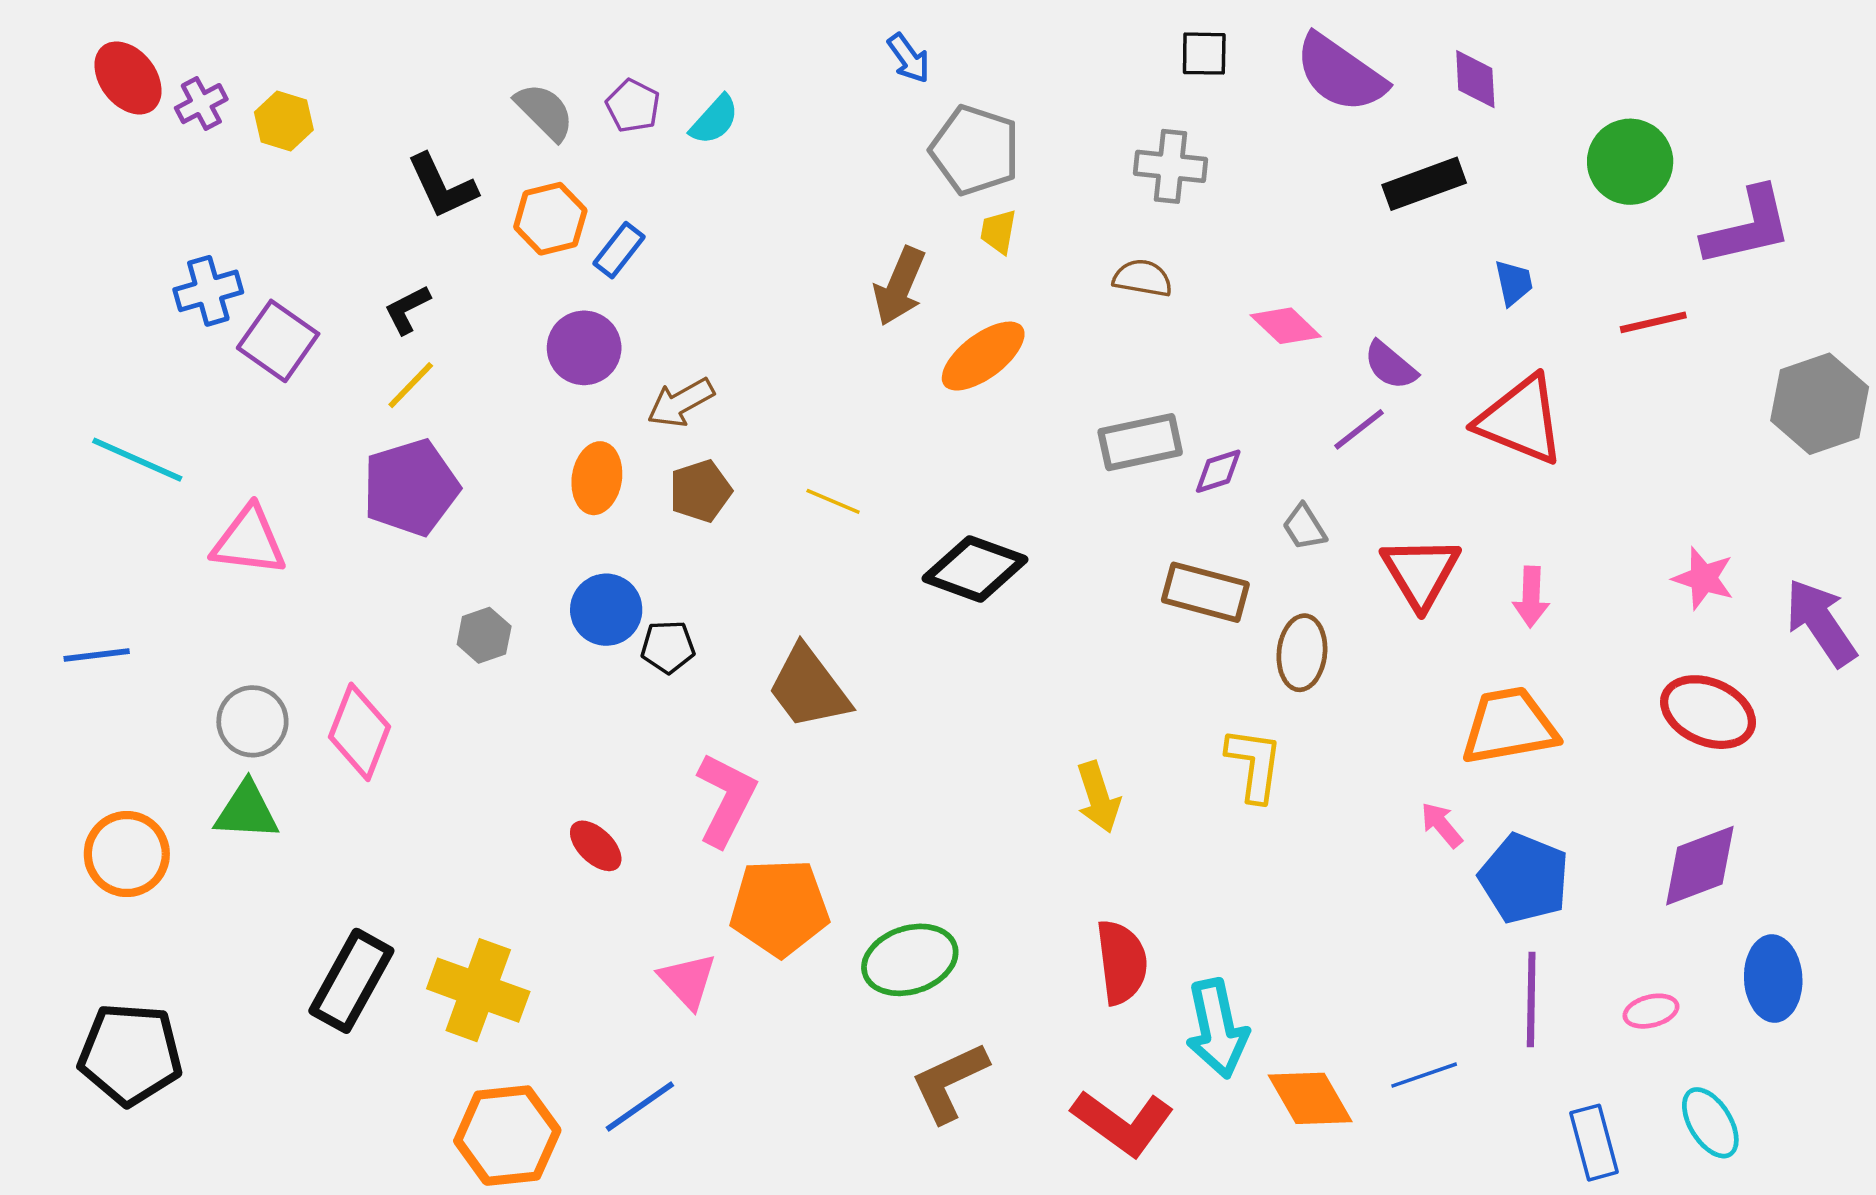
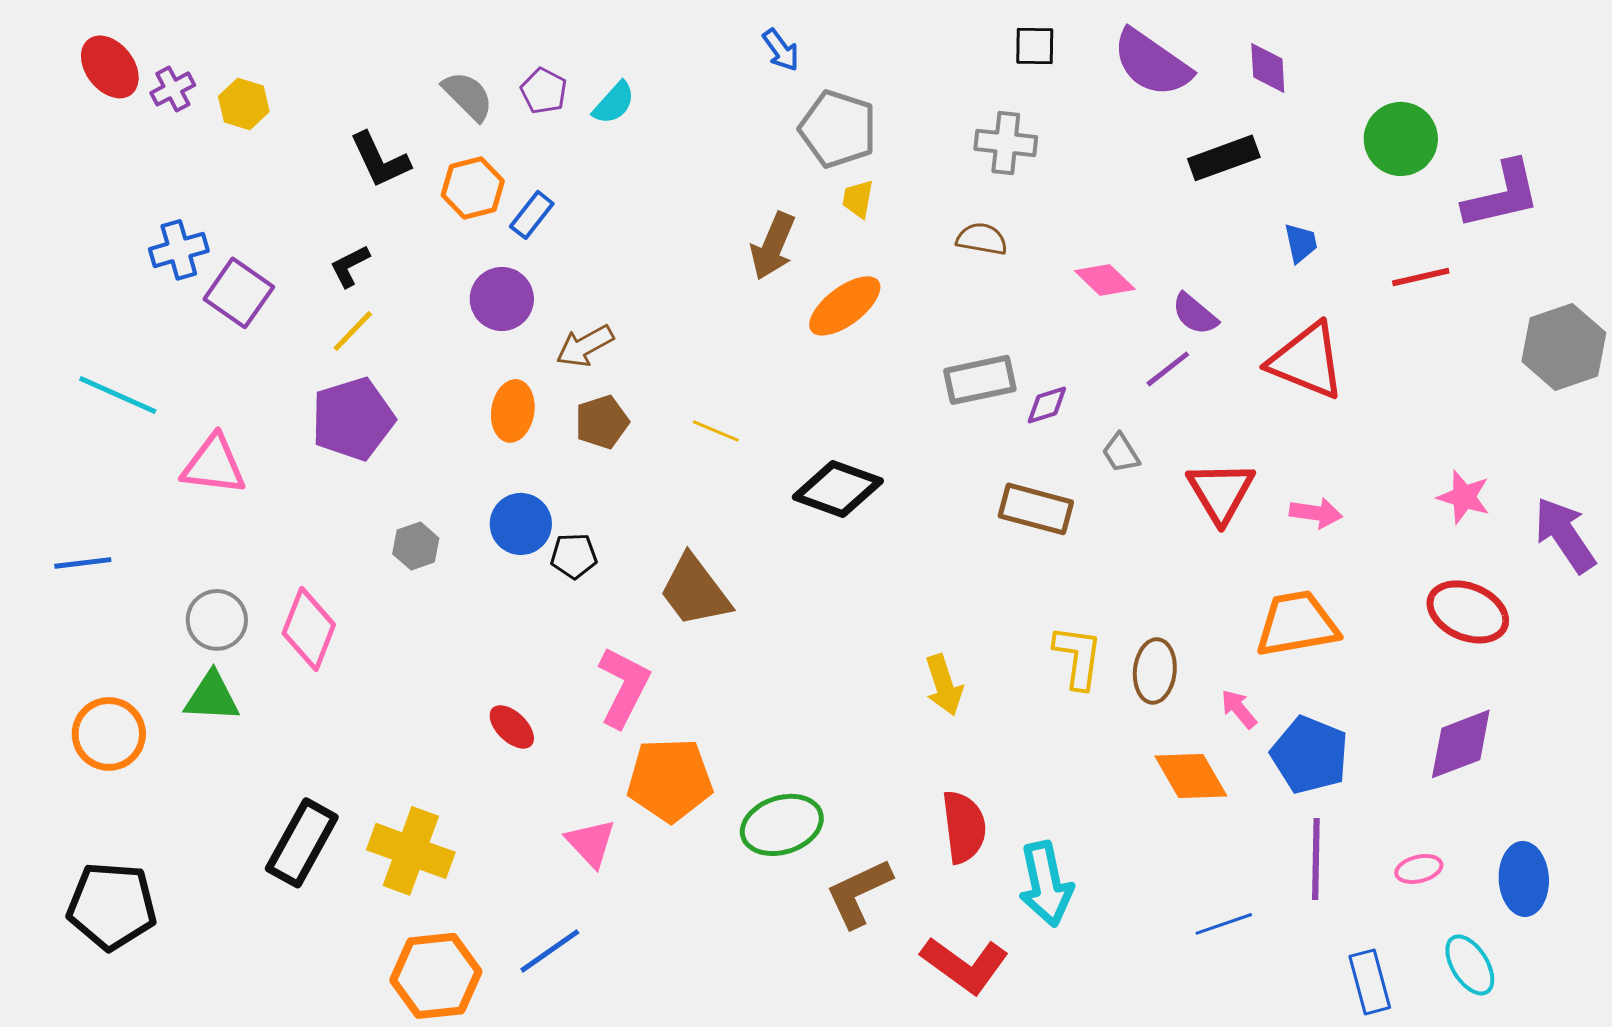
pink arrow: (1531, 597) -> (1316, 513), turned -84
brown ellipse: (1302, 653) -> (1155, 671), moved
blue ellipse: (1773, 978) -> (1524, 879), moved
brown L-shape: (949, 1082) -> (859, 893), moved
orange diamond: (1310, 1098) -> (1191, 776), moved

